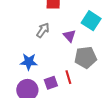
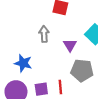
gray arrow: (43, 30) -> (44, 34), turned -49

